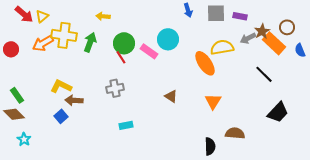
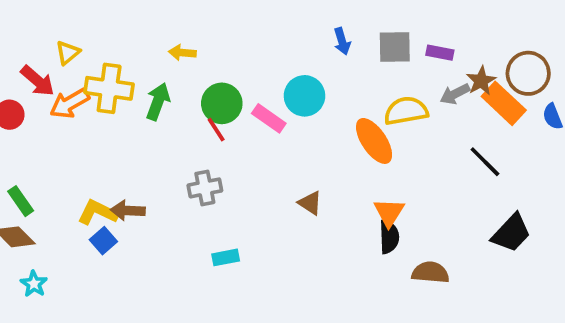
red arrow: (24, 14) -> (38, 81), moved
brown circle: (287, 27) -> (528, 73), size x1.5
yellow L-shape: (61, 86) -> (98, 212), moved
black semicircle: (210, 146) -> (389, 237), moved

